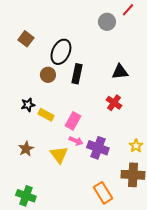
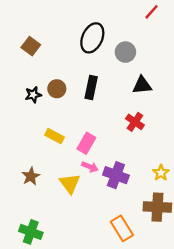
gray circle: (107, 22) -> (125, 52), moved
black ellipse: (61, 52) -> (92, 38), moved
black star: (28, 105) -> (33, 95), moved

